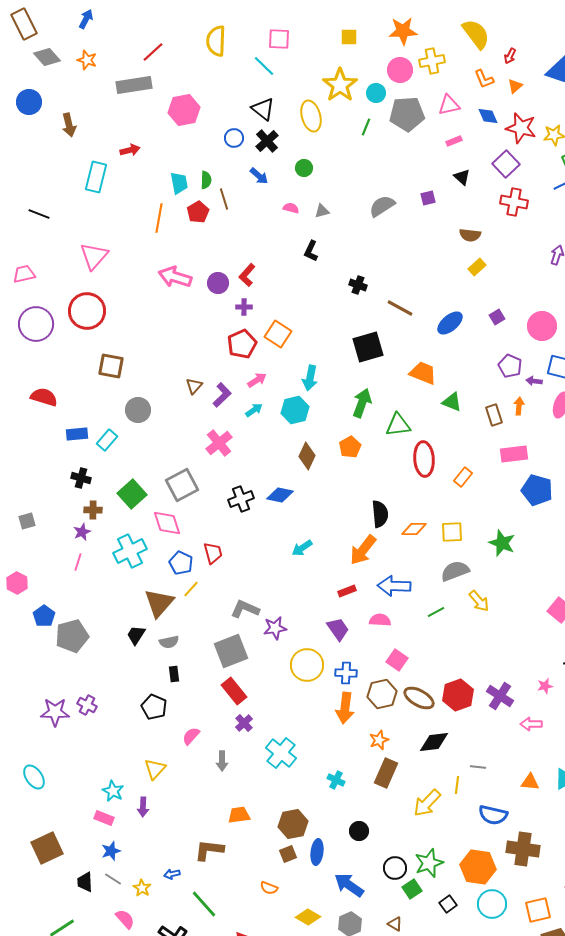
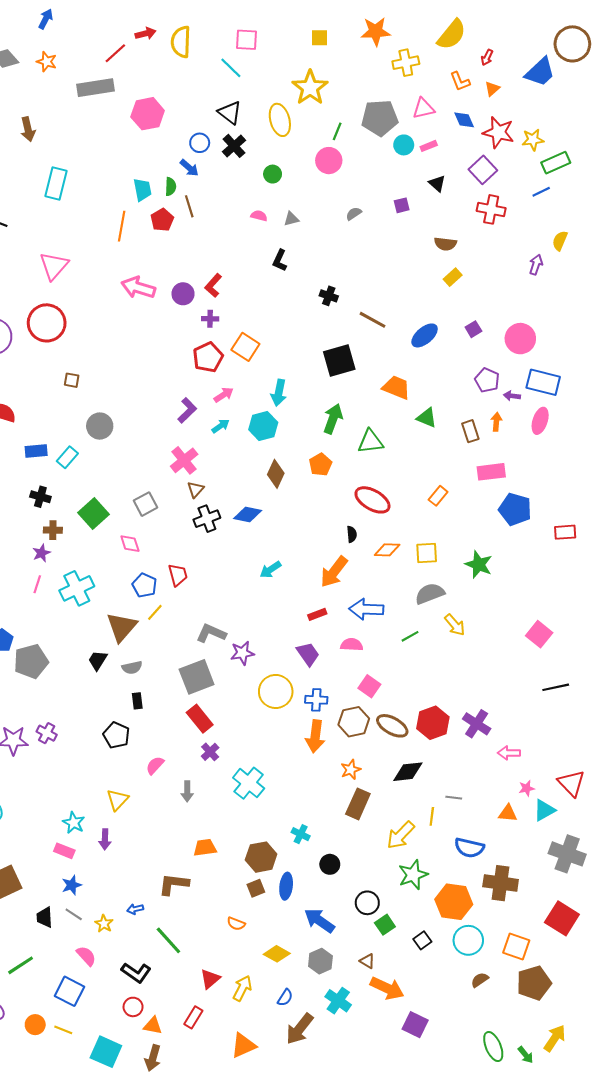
yellow semicircle: (476, 34) -> (452, 35), turned 76
pink circle: (400, 70) -> (329, 161), moved
cyan circle: (376, 93) -> (404, 145), moved
red arrow: (130, 150) -> (146, 34), moved
blue arrow: (259, 176) -> (189, 168), moved
gray semicircle: (382, 206) -> (354, 214), size x0.6
brown square: (111, 366) -> (72, 380), size x0.6
brown triangle: (194, 386) -> (196, 490), moved
red ellipse: (424, 459) -> (372, 500), moved, turned -56
gray square: (182, 485) -> (146, 504), size x0.7
black semicircle: (380, 514) -> (352, 534), size x0.6
pink diamond: (167, 523) -> (130, 544), size x0.7
cyan cross: (130, 551) -> (77, 588), moved
pink star: (545, 686) -> (527, 788), moved
cyan cross: (336, 780) -> (301, 834), moved
green star: (429, 863) -> (413, 875), moved
orange square: (538, 910) -> (516, 947), turned 32

